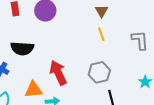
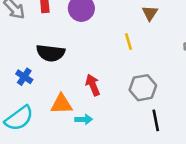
yellow line: (101, 34) -> (128, 42), moved
red arrow: (58, 73) -> (93, 85), size x0.7

